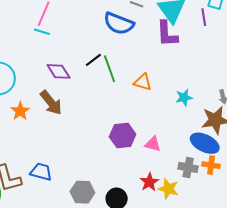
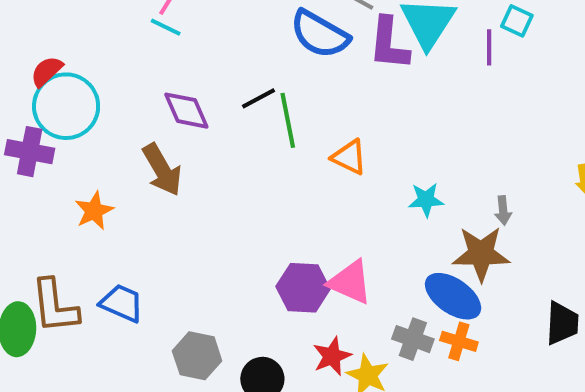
purple L-shape: (167, 34) -> (389, 44), moved
orange star: (20, 111) -> (94, 211), moved
purple hexagon: (123, 135) -> (303, 288), moved
pink triangle: (153, 144) -> (350, 282), size x1.4

